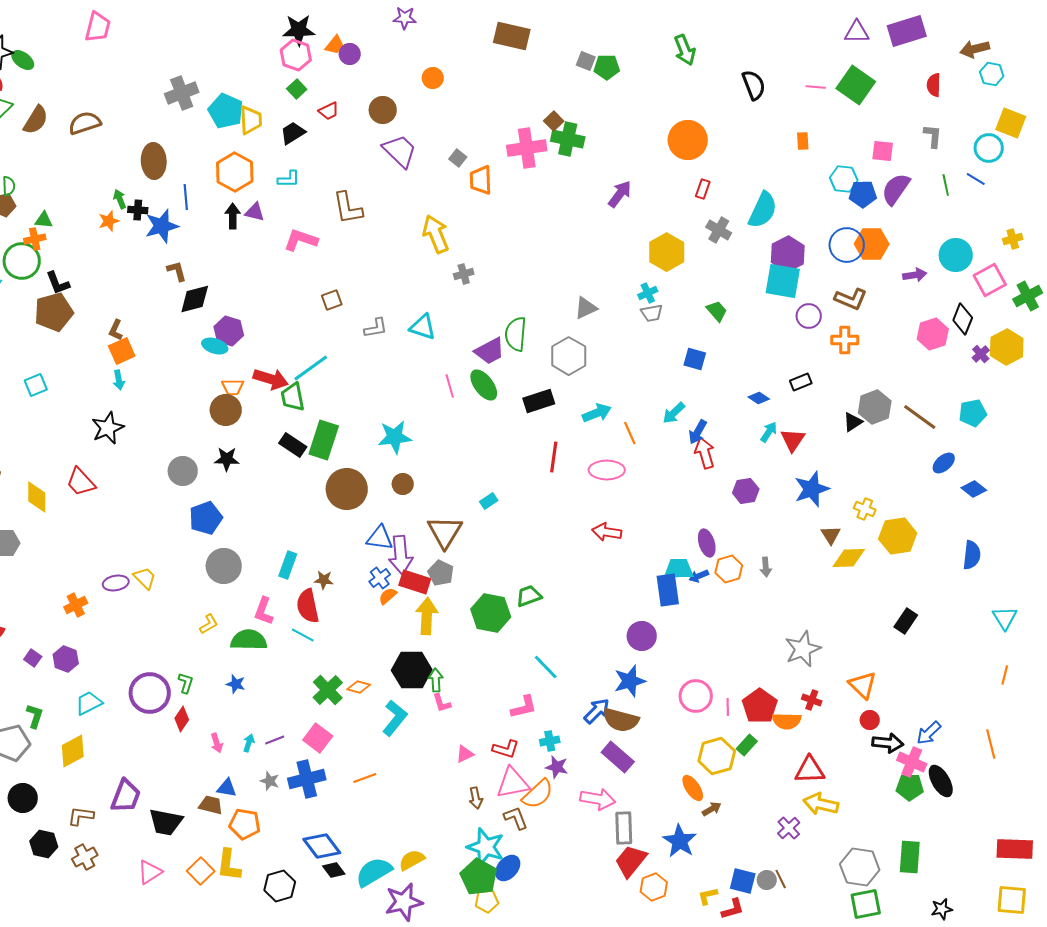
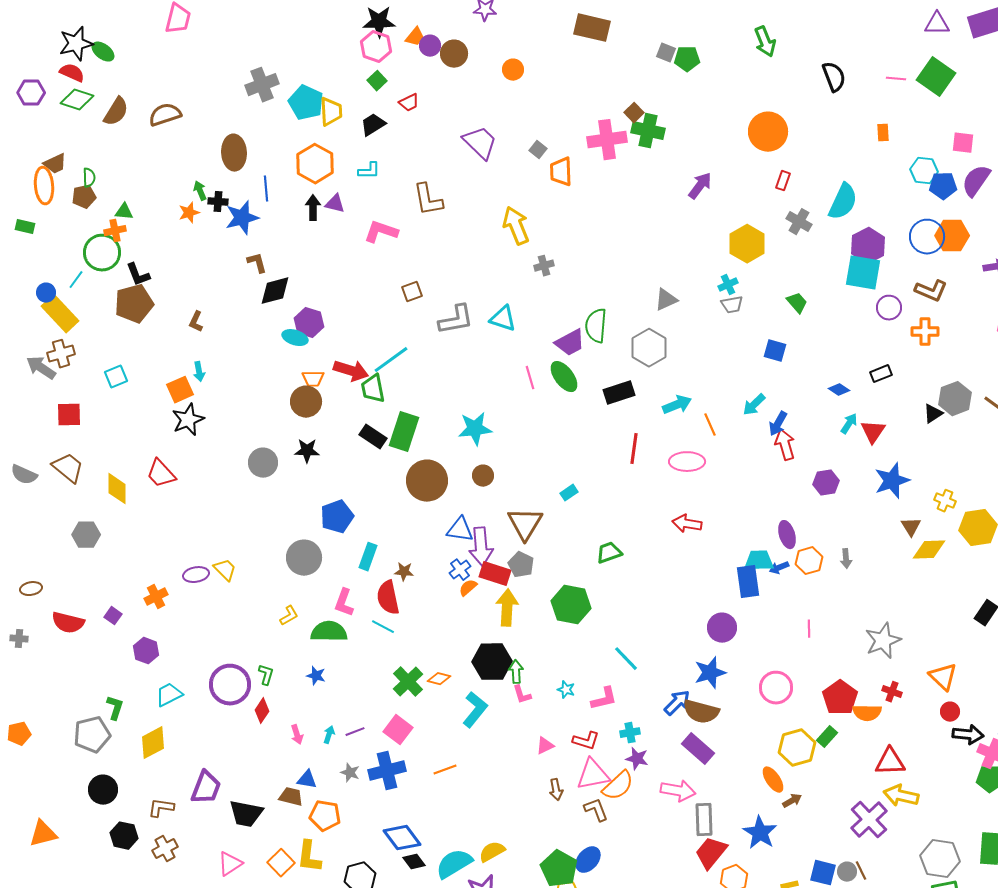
brown circle: (383, 110) -> (454, 54), moved
gray L-shape: (376, 328) -> (456, 320), size x1.5
orange square: (122, 351) -> (180, 390), moved
blue pentagon: (206, 518) -> (337, 517), moved
green trapezoid: (529, 596) -> (609, 553), moved
purple square: (33, 658) -> (113, 616), moved
pink line: (728, 707) -> (809, 629), moved
purple cross: (789, 828) -> (869, 820), size x1.6
cyan star: (486, 847) -> (566, 690), moved, size x0.5

